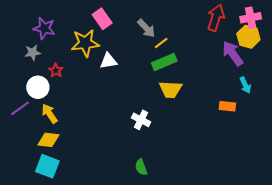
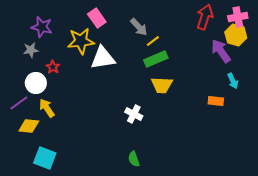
white triangle: (108, 61) -> (103, 58), size x1.5
yellow diamond: (48, 140) -> (29, 126), moved

